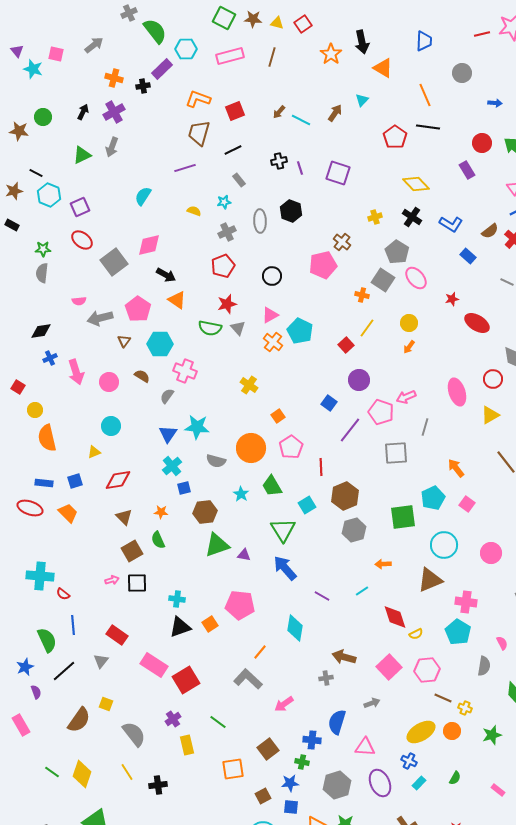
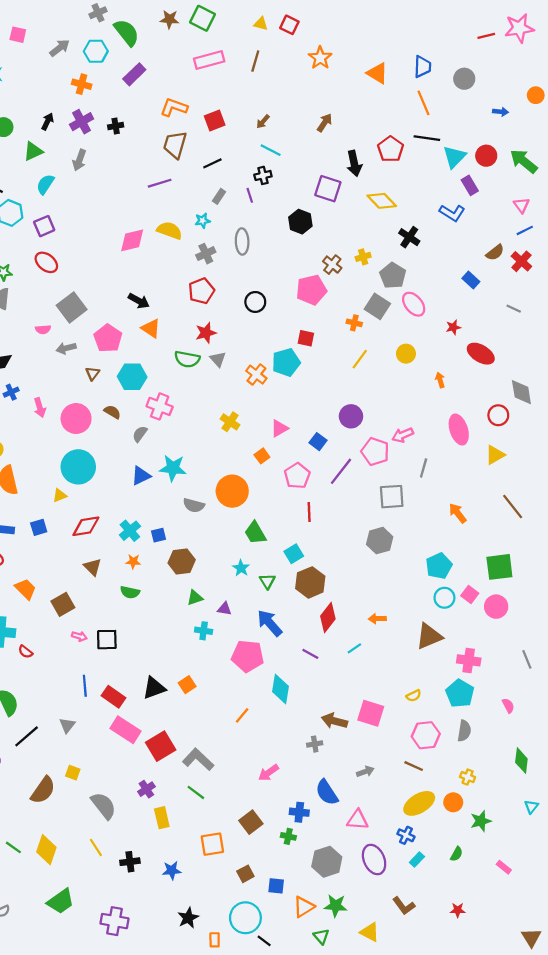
brown star: (253, 19) -> (170, 19), moved
red square: (303, 24) -> (289, 25), turned -30
blue trapezoid: (424, 41) -> (422, 67), moved
black arrow: (362, 42) -> (354, 163), moved
cyan hexagon: (186, 49) -> (96, 51), moved
pink square: (56, 54) -> (18, 35), moved
black cross: (143, 86) -> (116, 126), moved
cyan triangle: (362, 100) -> (454, 157), moved, size x1.6
cyan line: (301, 120) -> (271, 150), moved
green triangle: (82, 155) -> (33, 151), moved
purple line: (300, 168) -> (250, 195), moved
gray rectangle: (239, 180) -> (219, 196), turned 72
yellow diamond: (416, 184) -> (382, 201), moved
cyan semicircle: (143, 196) -> (45, 184), moved
yellow semicircle: (194, 211) -> (170, 230), size x1.6
black hexagon: (291, 211) -> (300, 222), moved
yellow cross: (375, 217) -> (363, 257), moved
blue L-shape: (451, 224) -> (452, 213), moved
pink diamond: (149, 245) -> (132, 240), moved
gray square: (114, 262) -> (72, 307), moved
pink triangle: (270, 315) -> (279, 428), moved
gray arrow: (100, 318) -> (66, 348), size x0.7
cyan pentagon: (300, 331) -> (286, 362), turned 30
red square: (346, 345) -> (306, 338), moved, turned -35
orange arrow: (409, 347) -> (440, 380), moved, turned 128
pink arrow: (76, 372) -> (40, 408), size x0.7
pink circle: (109, 382) -> (76, 419), size x1.4
cyan circle: (111, 426) -> (78, 467), size x1.6
blue triangle: (168, 434) -> (141, 476), turned 30
pink pentagon: (291, 447) -> (297, 476), moved
cyan cross: (172, 466) -> (130, 531), moved
cyan star: (241, 494) -> (241, 568), moved
brown hexagon: (345, 496) -> (310, 582), moved
cyan pentagon: (433, 498) -> (439, 566), moved
pink square: (467, 504) -> (470, 594), moved
orange trapezoid: (68, 513) -> (25, 589), moved
green square: (403, 517) -> (499, 567), moved
green triangle: (283, 530) -> (267, 581), size x0.6
gray hexagon: (354, 530) -> (380, 541), moved
green semicircle: (158, 540) -> (130, 592), turned -54
green triangle: (217, 545) -> (195, 598), size x0.6
cyan circle: (444, 545) -> (444, 598), size x0.7
brown square: (132, 551) -> (63, 604), moved
pink arrow: (112, 580) -> (79, 636), turned 32
cyan cross: (177, 599) -> (204, 631), moved
pink pentagon: (240, 605) -> (248, 656), moved
red diamond: (395, 617) -> (328, 618), moved, turned 56
blue line: (73, 625) -> (85, 686), moved
red rectangle: (117, 635) -> (113, 697), moved
gray semicircle: (484, 666) -> (464, 731), moved
pink square: (389, 667) -> (371, 713), moved, turned -30
gray L-shape: (248, 679) -> (198, 759), moved
brown line: (443, 698) -> (414, 766), moved
blue semicircle: (337, 722) -> (327, 792), turned -50
green star: (492, 735) -> (481, 821), moved
blue star: (290, 783) -> (172, 870), moved

